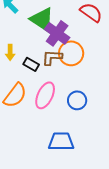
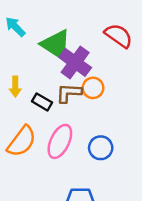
orange circle: (71, 53) -> (93, 88), size x0.7

